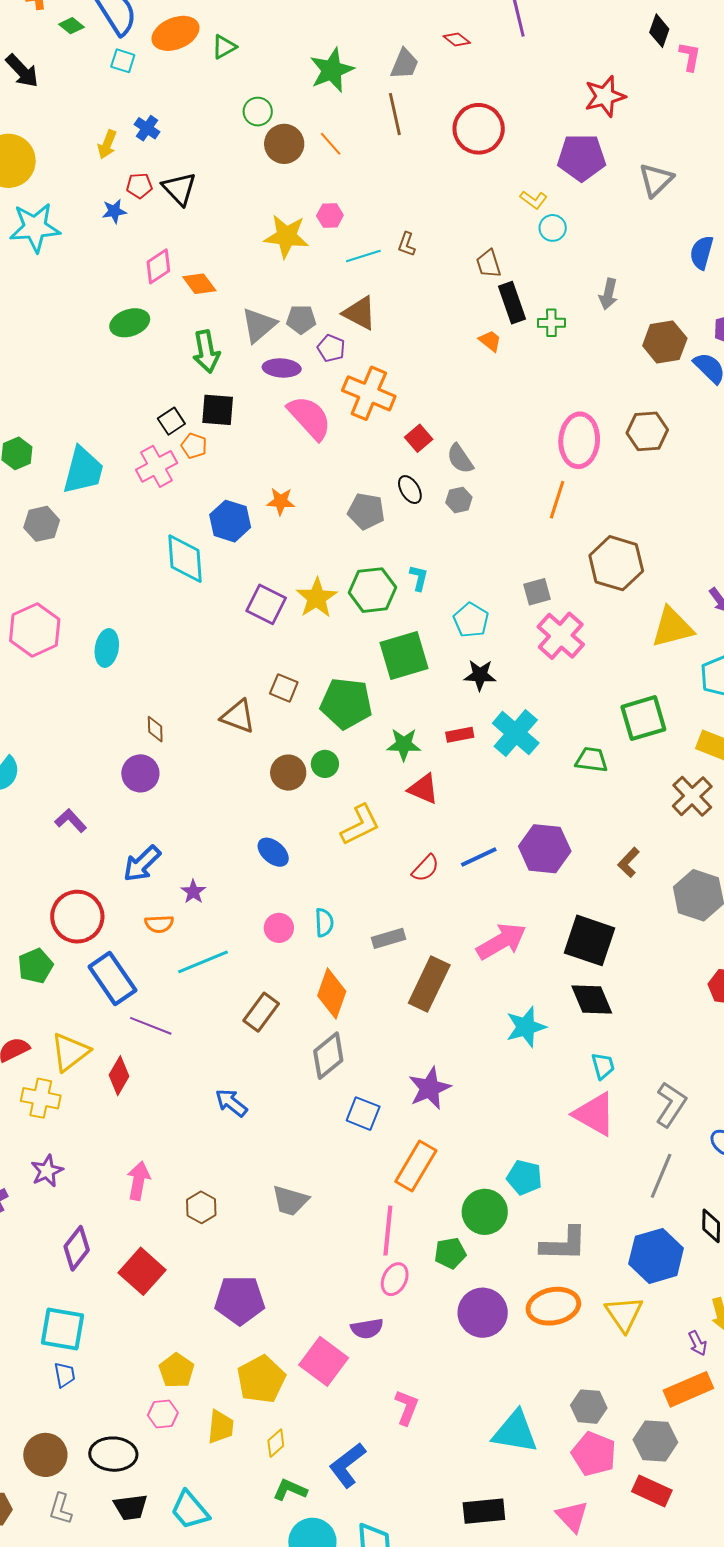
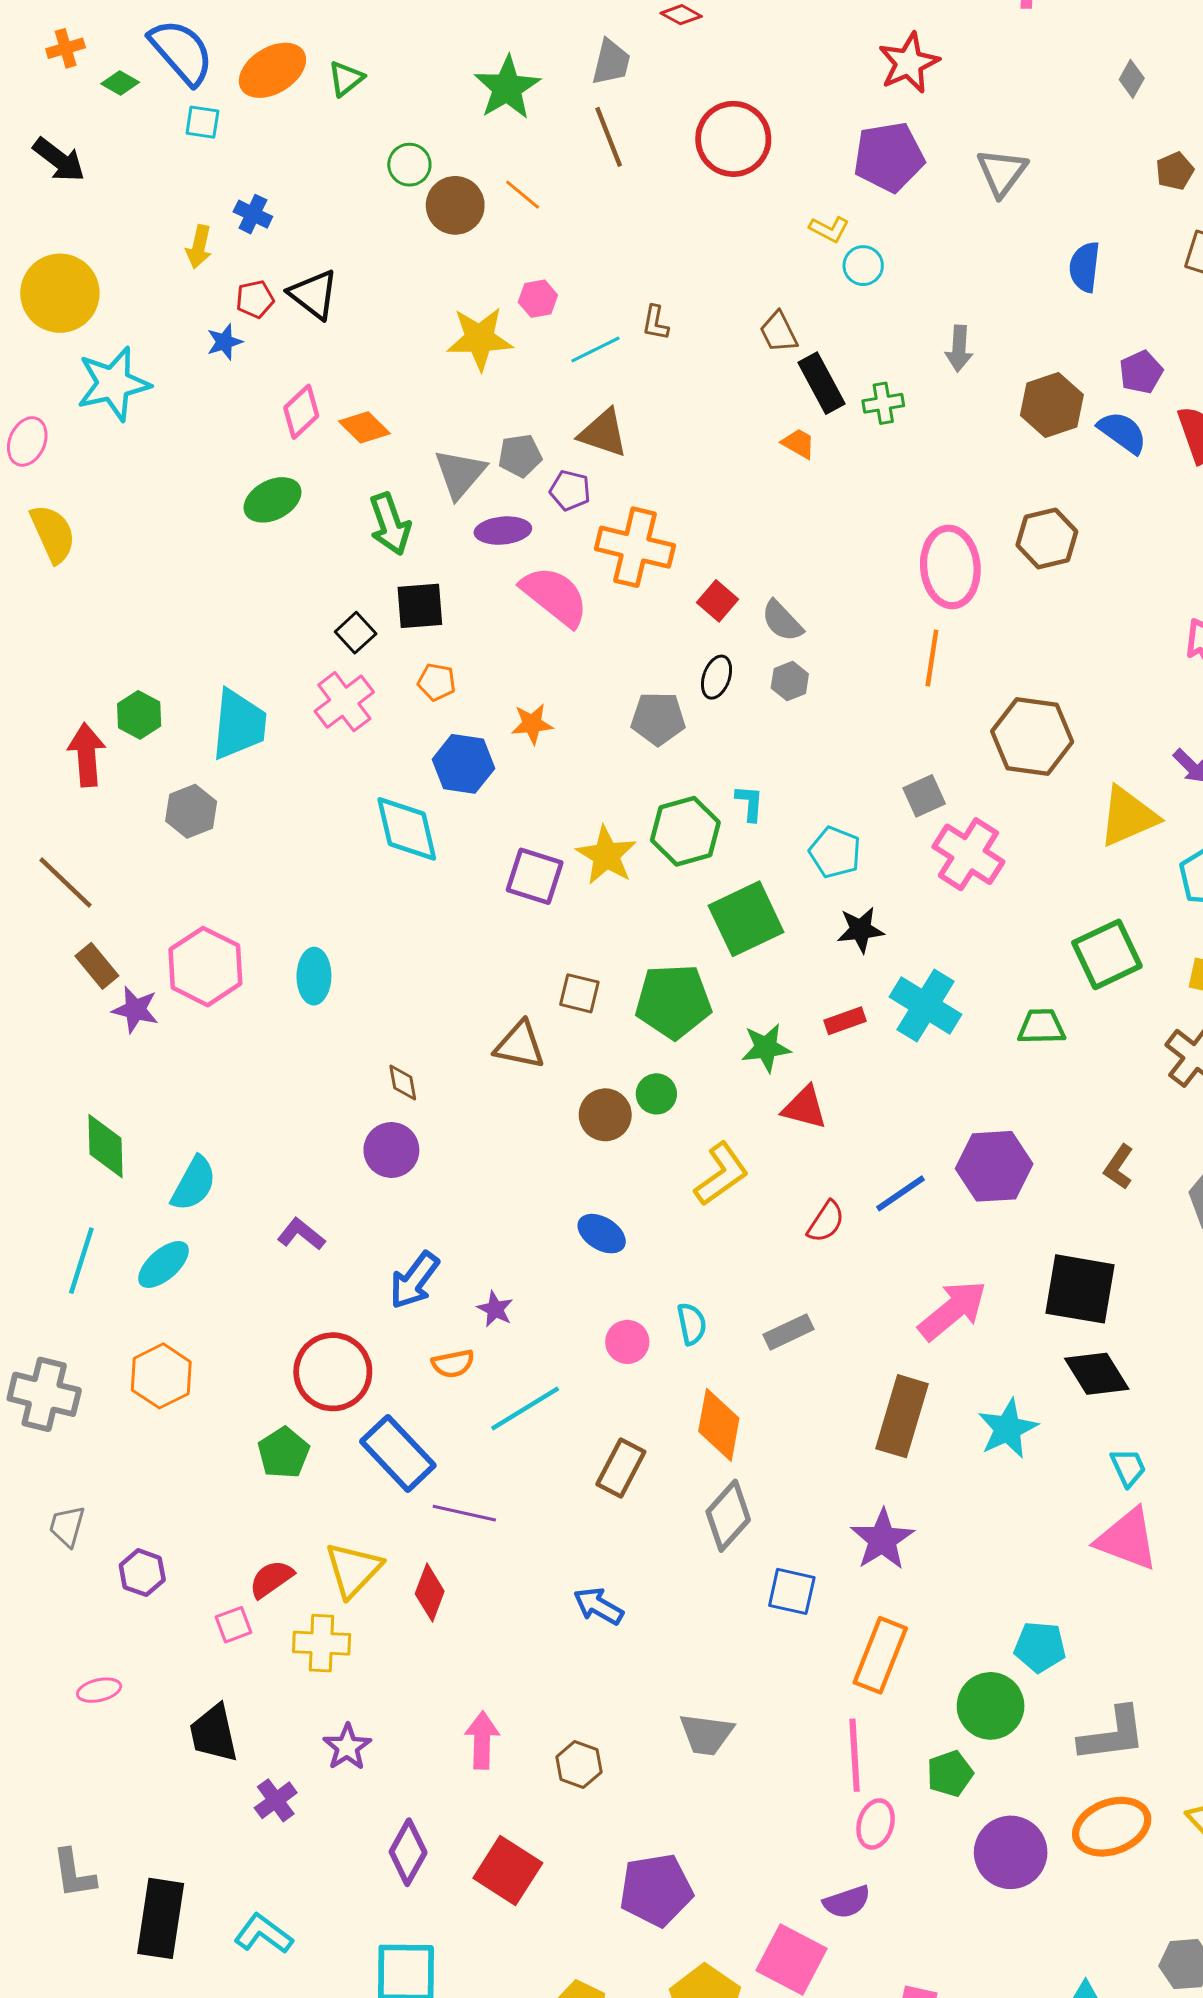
orange pentagon: (194, 446) -> (437, 682), moved
black ellipse: (410, 490) -> (717, 677), turned 60
brown rectangle: (429, 984) -> (902, 1416), moved

